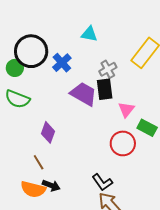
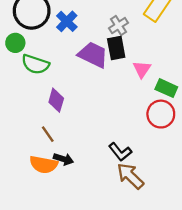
green circle: (15, 68) -> (15, 43), moved
green semicircle: (17, 99) -> (35, 64), moved
red circle: (123, 143) -> (161, 114), moved

